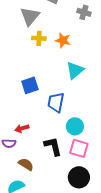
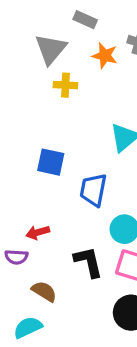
orange star: (63, 40) -> (105, 56), moved
blue square: (30, 85) -> (51, 162), turned 30

